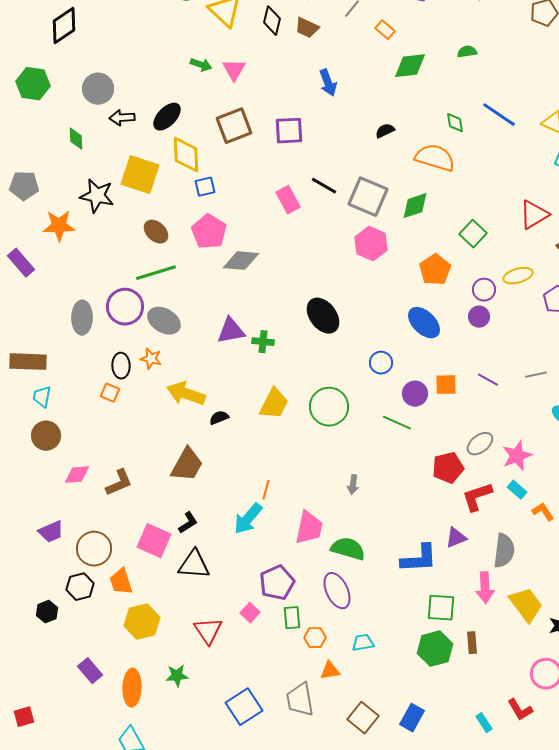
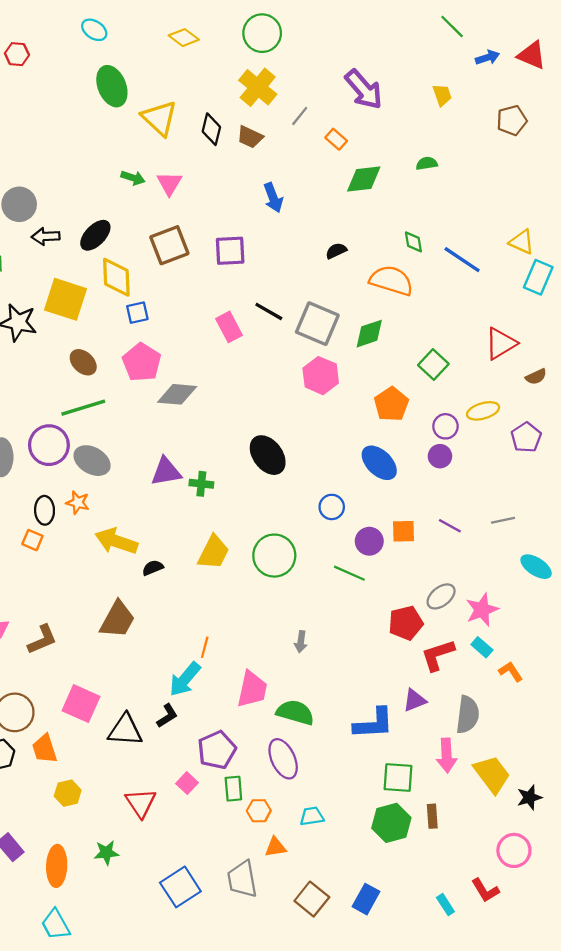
blue line: (499, 115) -> (462, 260), moved
black L-shape: (188, 523) -> (167, 716), moved
yellow hexagon: (142, 622) -> (68, 793), size x0.7

